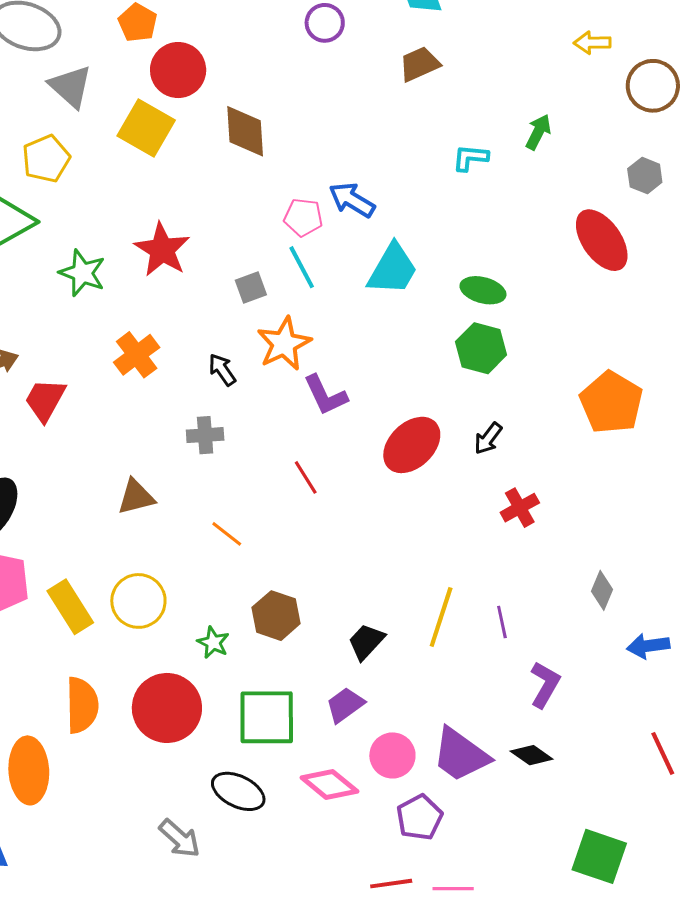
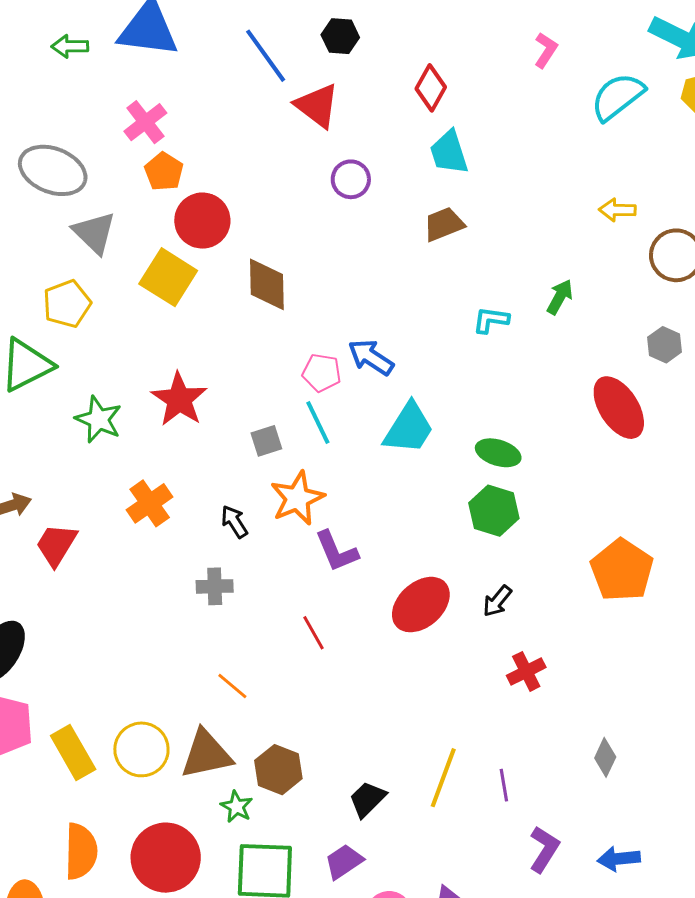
brown triangle: (136, 497) -> (206, 754), moved, size x1.4
green star: (213, 642) -> (237, 807), moved
blue arrow: (648, 646) -> (619, 859), moved

